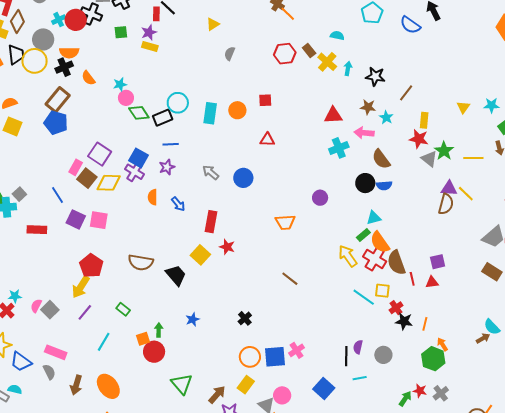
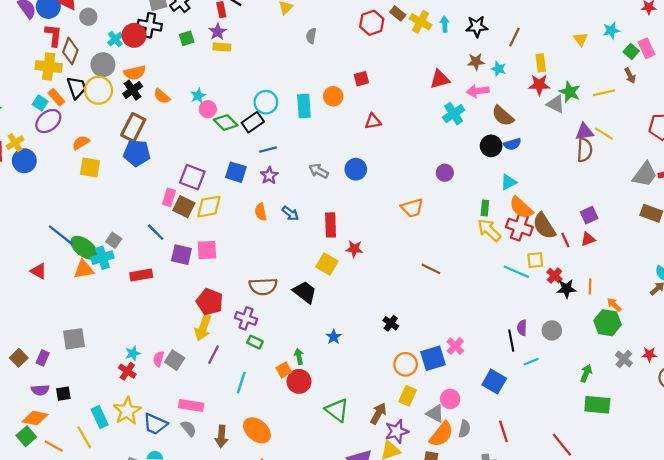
purple cross: (134, 172) -> (246, 318), moved
green rectangle: (363, 235) -> (485, 208), moved, turned -32
red star: (420, 391) -> (649, 354), moved

